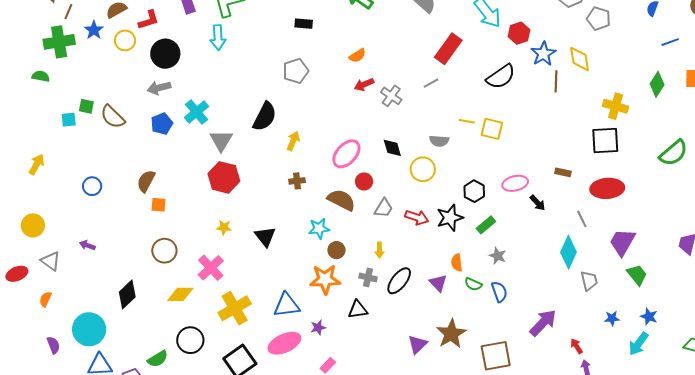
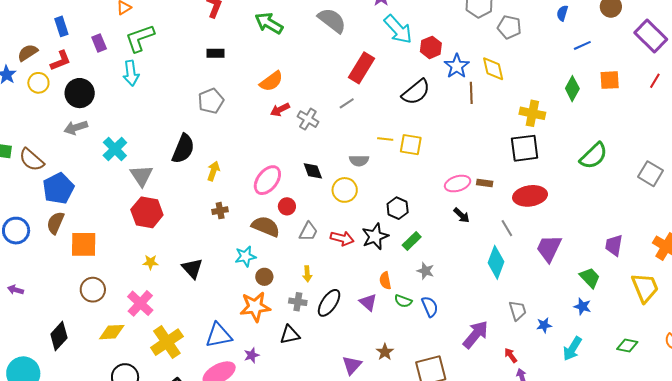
orange semicircle: (357, 56) -> (271, 81), size x1.4
blue pentagon: (162, 124) -> (58, 188), moved, size x1.4
brown semicircle: (146, 181) -> (55, 223), moved
pink ellipse: (515, 183) -> (458, 184), moved
blue circle: (92, 186) -> (16, 231), size x1.4
orange square: (158, 205) -> (84, 244), size x1.8
green trapezoid: (637, 275) -> (590, 278), moved
gray trapezoid: (589, 281) -> (518, 311), moved
blue star: (649, 317) -> (582, 307), moved
brown star: (451, 334) -> (385, 352), size x0.6

